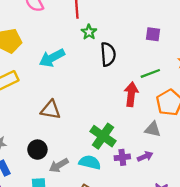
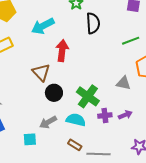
red arrow: (131, 94) -> (62, 51), moved
brown triangle: (51, 110) -> (41, 72), turned 36
gray triangle: (153, 129) -> (124, 83), moved
black circle: (37, 150) -> (54, 93), moved

